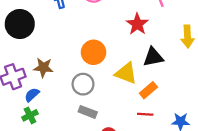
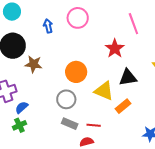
brown star: (43, 68) -> (34, 64), moved
red line: (145, 114) -> (94, 125), moved

